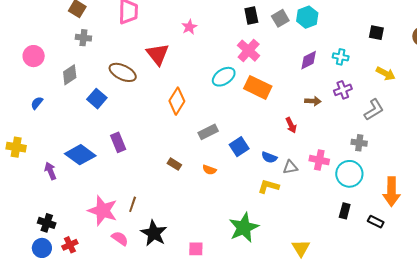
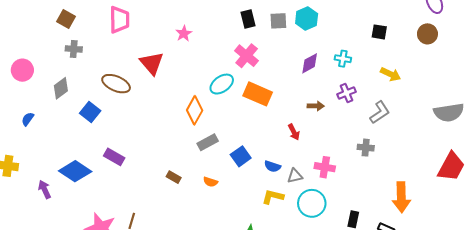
gray square: (280, 18) -> (278, 21), turned 30
orange diamond: (177, 101) -> (195, 110), moved
purple rectangle: (118, 142) -> (114, 157), turned -36
cyan circle: (349, 174) -> (312, 203), moved

